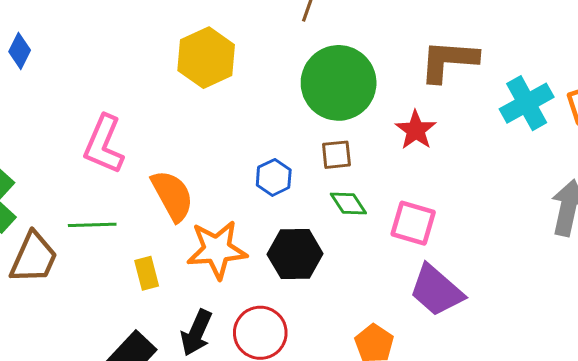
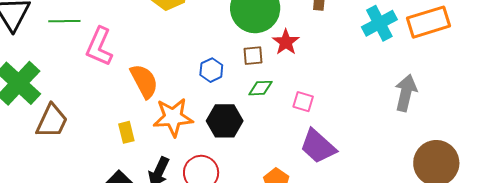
red star: (416, 130) -> (286, 42), moved
green diamond: (348, 204) -> (260, 88), turned -60
pink square: (413, 223) -> (303, 102), size x0.7
green line: (92, 225) -> (64, 21), moved

